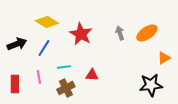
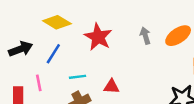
pink line: (39, 77) -> (39, 83), moved

